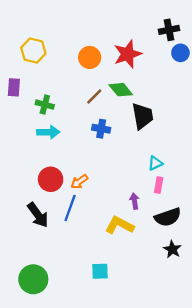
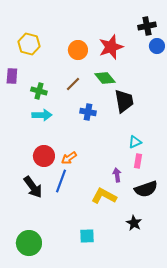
brown line: (94, 97) -> (73, 84), moved
black star: (172, 249) -> (134, 223), moved

